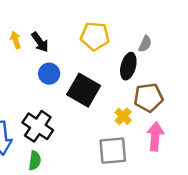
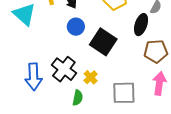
yellow cross: (123, 116) -> (91, 77), moved
green semicircle: (35, 161) -> (78, 98), moved

